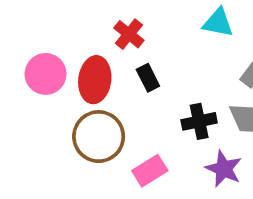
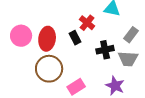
red cross: (129, 34) -> (87, 23), moved
black cross: (199, 121) -> (105, 50), moved

